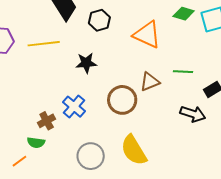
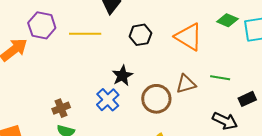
black hexagon: (99, 20) -> (140, 35), moved
black star: (86, 63) -> (122, 76), moved, turned -30
brown cross: (47, 121) -> (61, 108), moved

